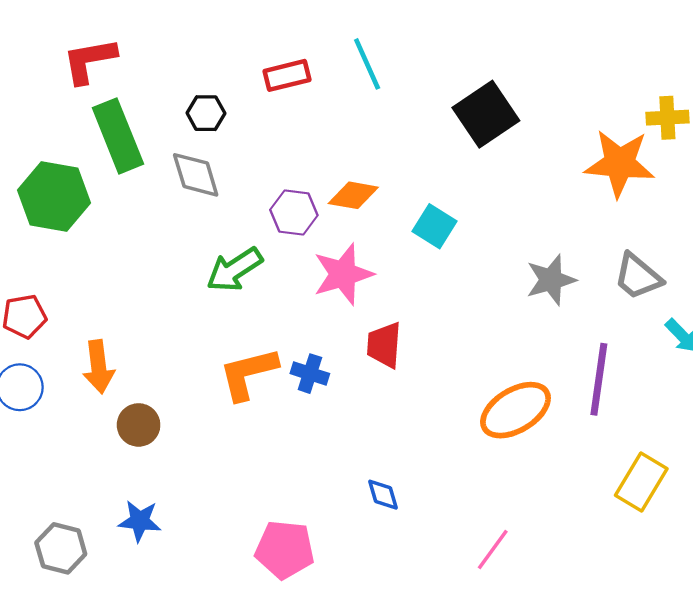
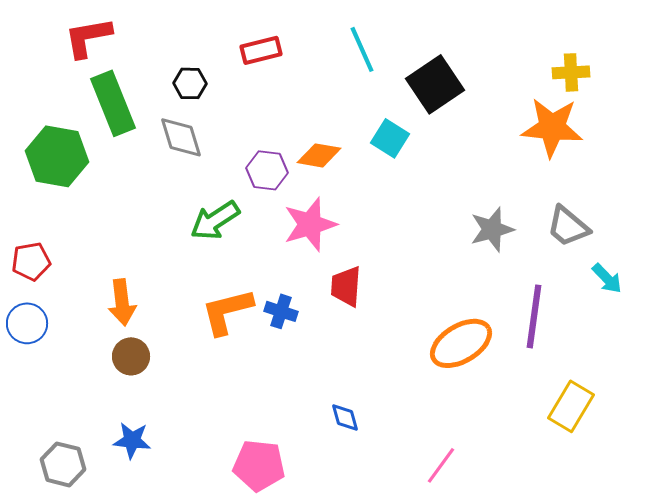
cyan line: (367, 64) -> (362, 49), moved
yellow cross: (667, 118) -> (571, 72), moved
cyan square: (434, 226) -> (390, 138), moved
orange arrow: (99, 367) -> (122, 302), moved

